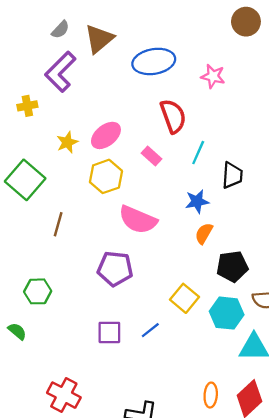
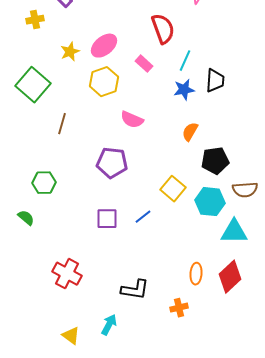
blue star: (197, 201) -> (184, 90), moved
pink semicircle: (138, 220) -> (132, 120), size x0.7

